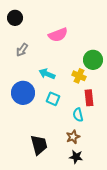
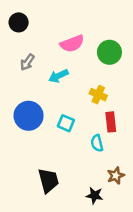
green circle: (93, 60) -> (109, 52), moved
cyan arrow: (47, 74) -> (58, 76), moved, turned -49
brown star: (73, 137) -> (116, 176), moved

